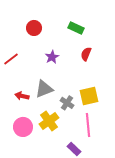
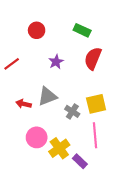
red semicircle: (86, 54) -> (93, 58), size x1.5
yellow cross: (49, 121) -> (59, 148), moved
pink circle: (23, 127) -> (37, 137), moved

